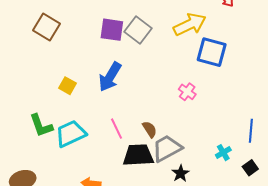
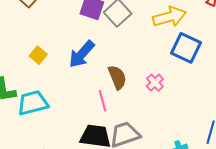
pink line: (116, 129) -> (102, 101), moved
brown semicircle: (150, 129) -> (117, 77), moved, size x1.4

